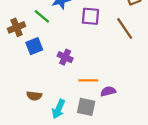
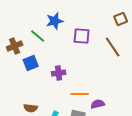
purple cross: (65, 57) -> (59, 73), turned -32

